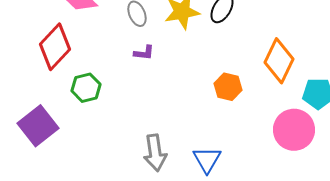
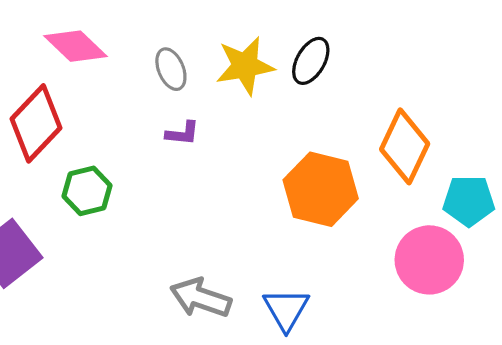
orange hexagon: (228, 87) -> (321, 189), size x1.6
gray arrow: (155, 153) -> (201, 298), turned 117

